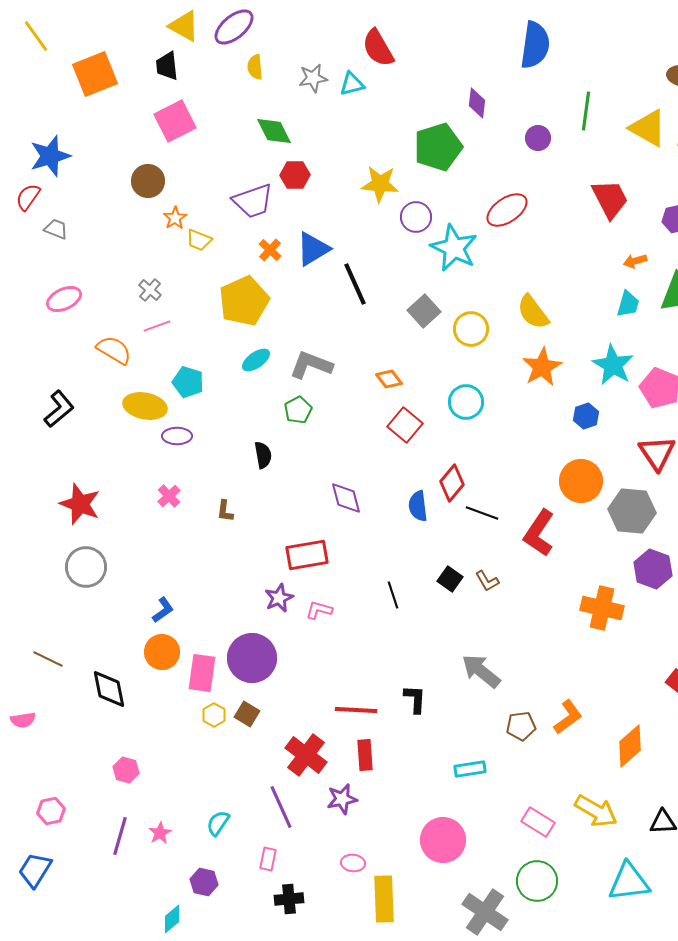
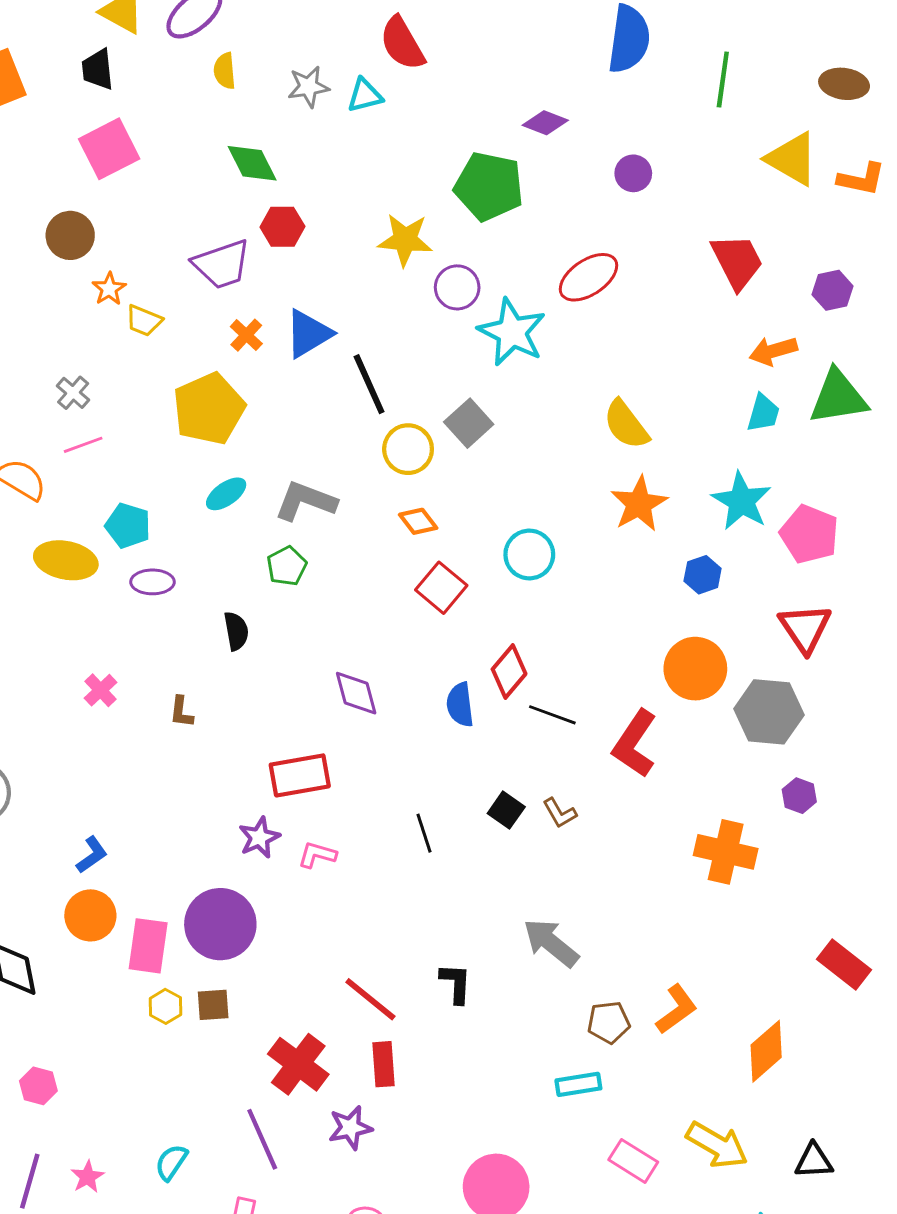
purple diamond: (477, 103) -> (545, 123), turned -76
green line: (586, 111) -> (723, 79), moved
green pentagon: (438, 147) -> (489, 186), turned 30
orange arrow: (635, 261) -> (773, 351), size x1.4
yellow circle: (471, 329) -> (408, 449), moved
purple ellipse: (177, 436) -> (152, 582), moved
purple hexagon: (653, 569) -> (799, 796), size x0.6
red line: (356, 710) -> (370, 999), turned 36
brown square: (247, 714) -> (213, 1005), turned -35
cyan rectangle: (470, 769) -> (578, 1084), moved

